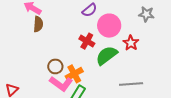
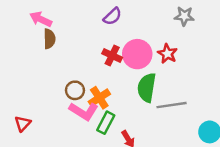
pink circle: (109, 26) -> (137, 54), moved
green semicircle: (107, 55) -> (147, 88), moved, turned -40

